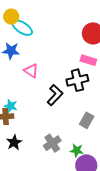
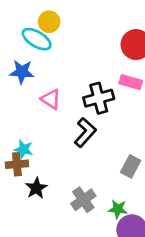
yellow circle: (11, 17) -> (49, 22), moved
black cross: (77, 80) -> (99, 98), moved
black star: (14, 142) -> (36, 188), moved

